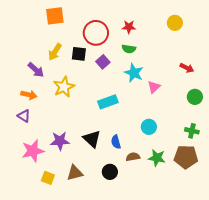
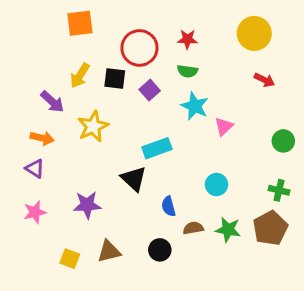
yellow circle: (175, 23) -> (254, 33), size x1.5
red arrow: (187, 68) -> (264, 80), moved
black triangle: (92, 139) -> (134, 179), moved
pink star: (33, 151) -> (35, 212), moved, size x0.7
brown pentagon: (186, 157) -> (270, 228), turned -30

